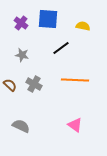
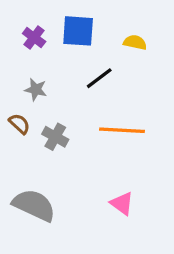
brown semicircle: (10, 85) -> (19, 124), moved
gray semicircle: (21, 126) -> (34, 205), size x1.5

